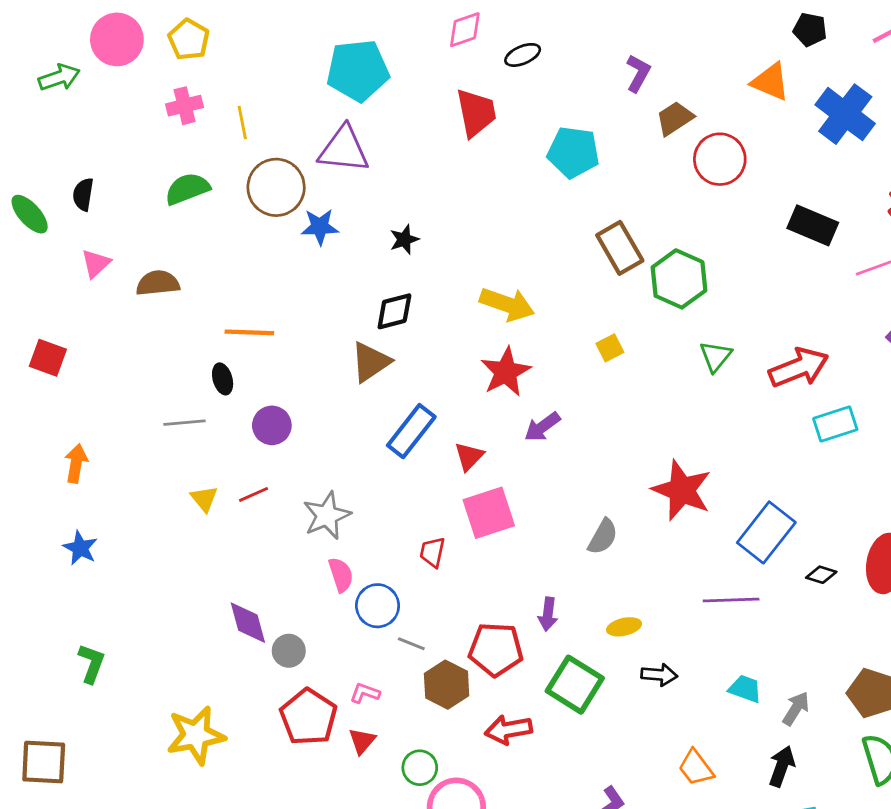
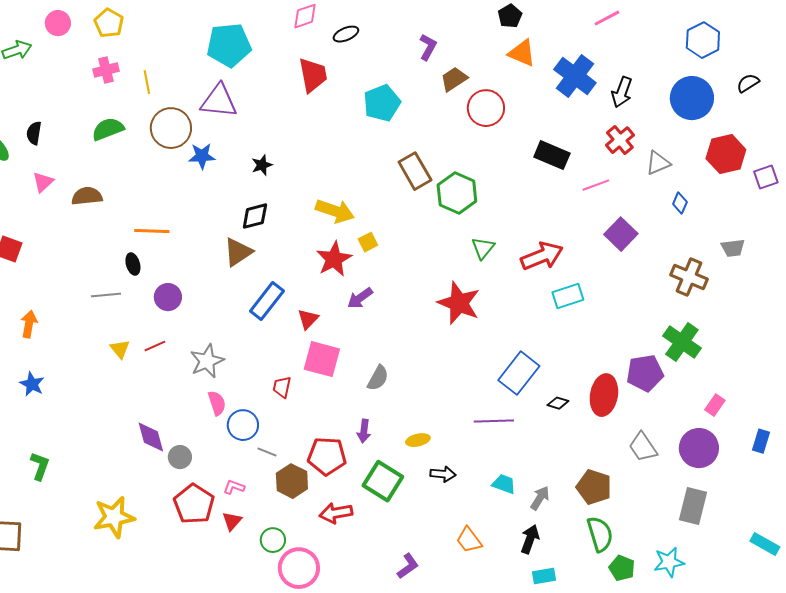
black pentagon: (810, 30) -> (510, 16), moved, turned 30
pink circle: (117, 39) -> (58, 23), size x0.7
cyan pentagon: (573, 152) -> (382, 103), turned -30
yellow square: (610, 348) -> (368, 242), moved
red star: (682, 490) -> (459, 303), moved
pink square: (489, 513) -> (322, 359), turned 33
gray semicircle: (603, 537) -> (378, 378), moved

